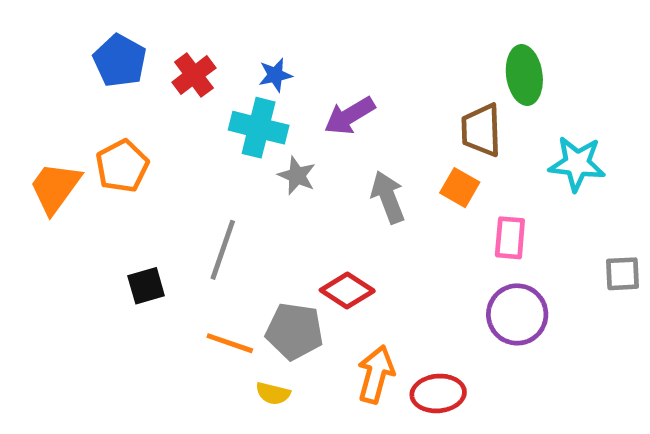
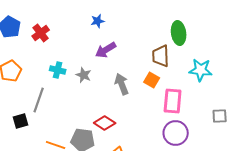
blue star: (275, 75) -> (98, 21), moved
cyan cross: (259, 128) -> (58, 70), moved, size x0.7
pink rectangle: (510, 238) -> (173, 101), size x1.4
gray line: (223, 250) -> (39, 100), moved

